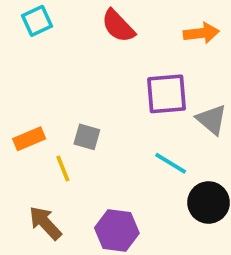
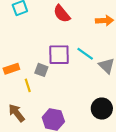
purple square: (167, 94) -> (59, 55), moved
cyan line: (171, 163) -> (85, 54), moved

